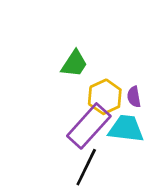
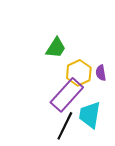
cyan trapezoid: (126, 129) -> (90, 115), moved, turned -88

